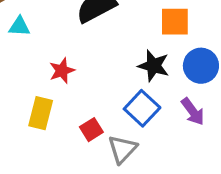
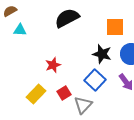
red star: (62, 71) -> (53, 65), moved
yellow rectangle: (41, 113) -> (36, 94), moved, turned 30

